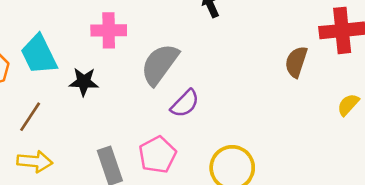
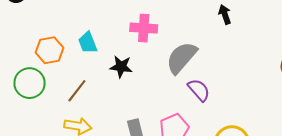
cyan trapezoid: (39, 55) -> (88, 43), size x0.7
purple semicircle: (185, 103) -> (199, 90), turned -90

